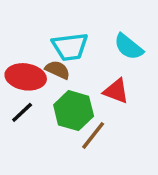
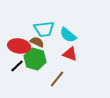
cyan semicircle: (129, 47) -> (68, 35), moved
green hexagon: (74, 111) -> (35, 59), moved

